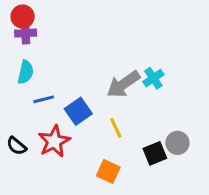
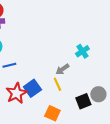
gray arrow: (123, 84) -> (62, 69), moved, size x0.6
blue square: (78, 111) -> (32, 88), moved

